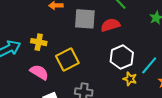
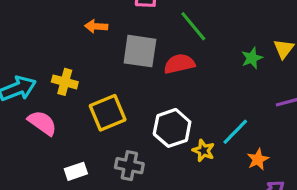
white hexagon: (122, 57) -> (172, 128), moved
pink semicircle: (39, 72) -> (42, 123), moved

